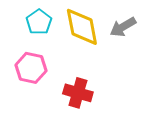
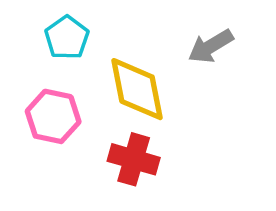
yellow diamond: (82, 27) -> (137, 89), moved

